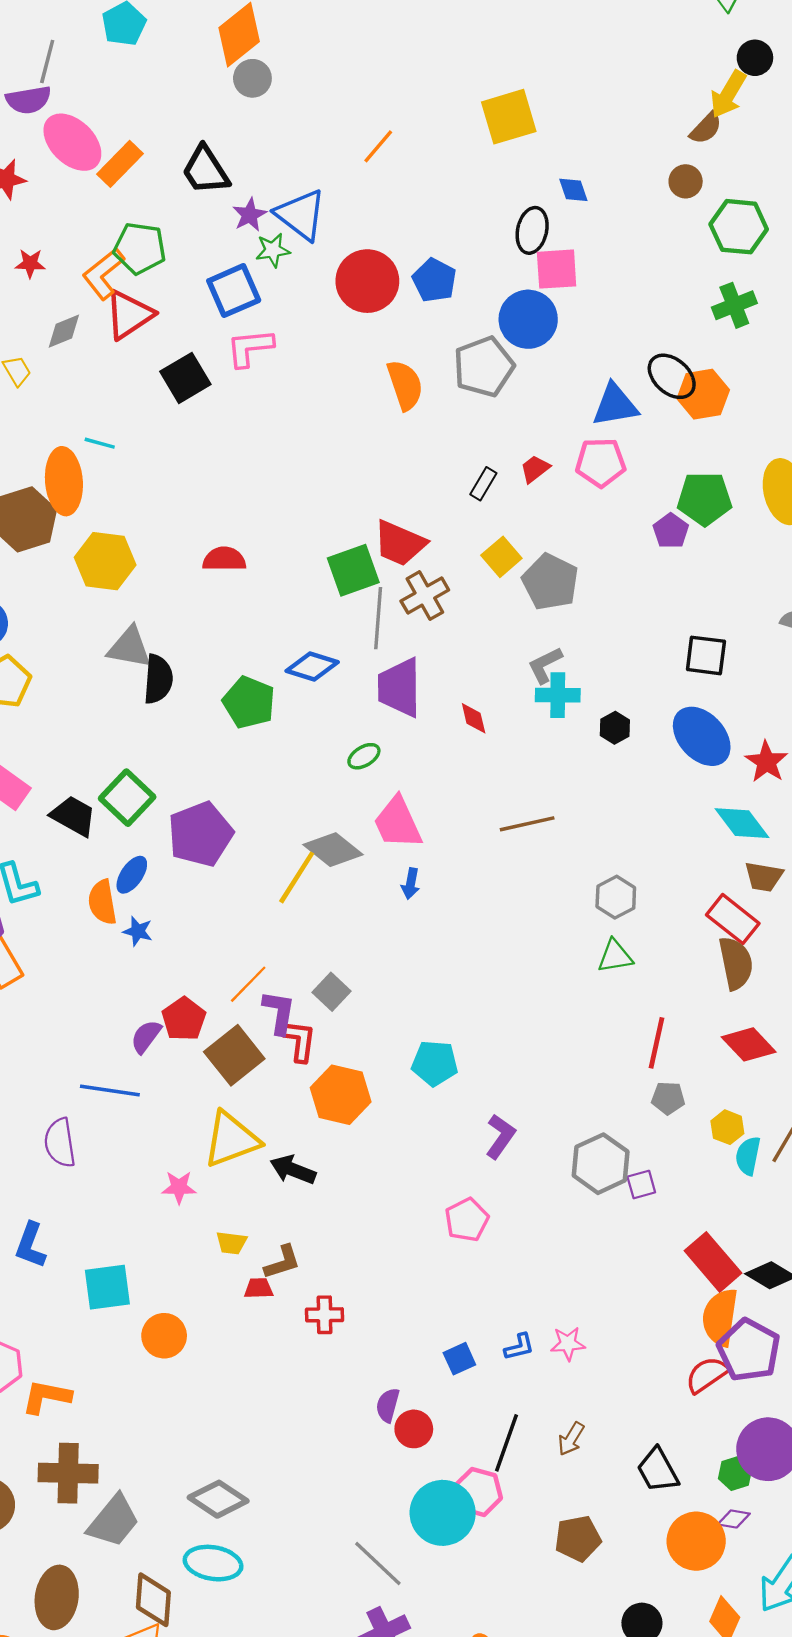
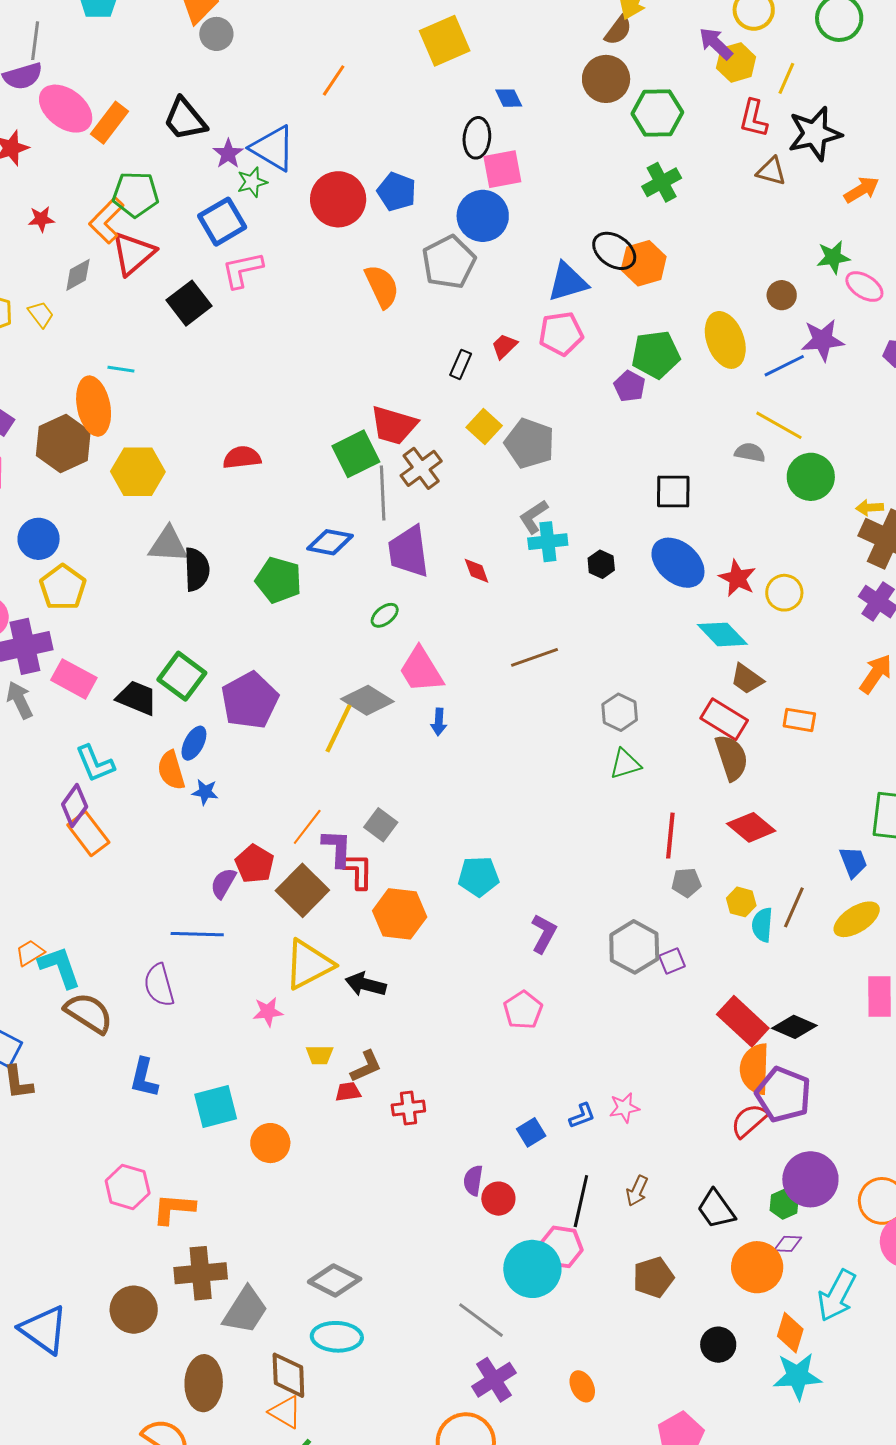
brown circle: (686, 181) -> (606, 79), size x1.6
brown trapezoid: (764, 877) -> (747, 679), turned 33

